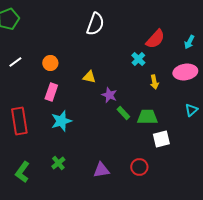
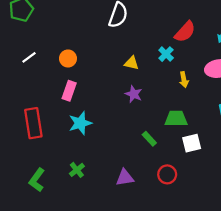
yellow triangle: (89, 77) -> (131, 63), moved
green rectangle: (123, 113) -> (149, 139), moved

